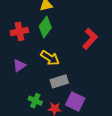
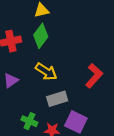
red L-shape: (90, 39) -> (94, 76), moved

